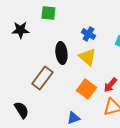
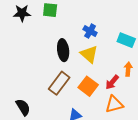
black star: (20, 30) -> (22, 13), moved
brown rectangle: (42, 78) -> (59, 83), moved

